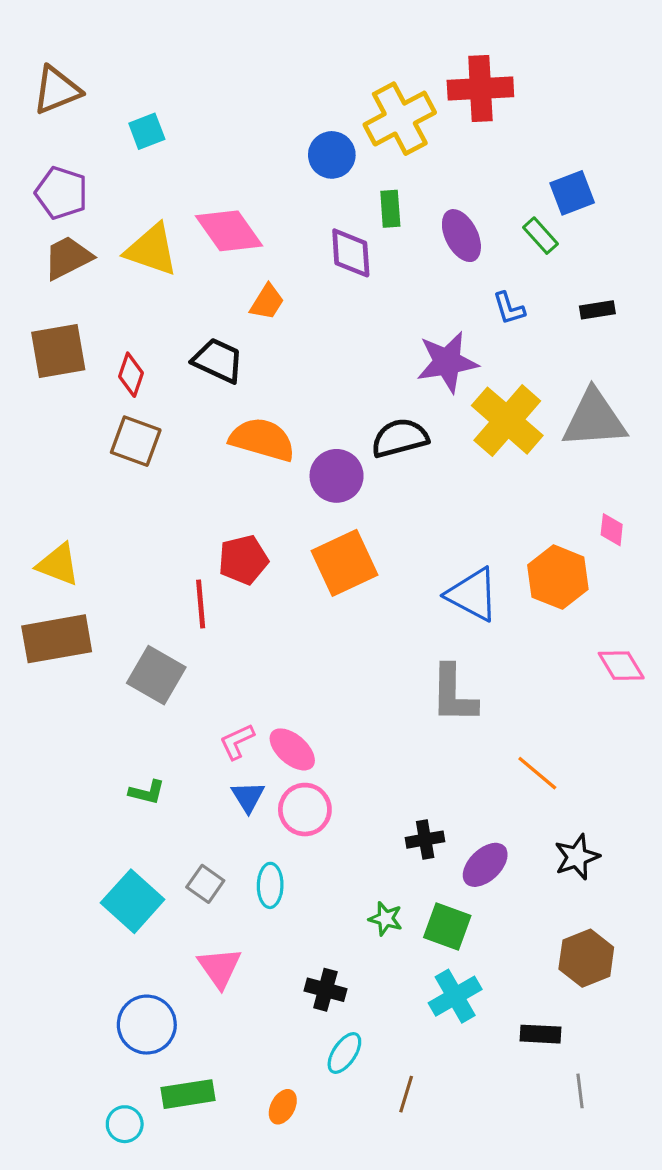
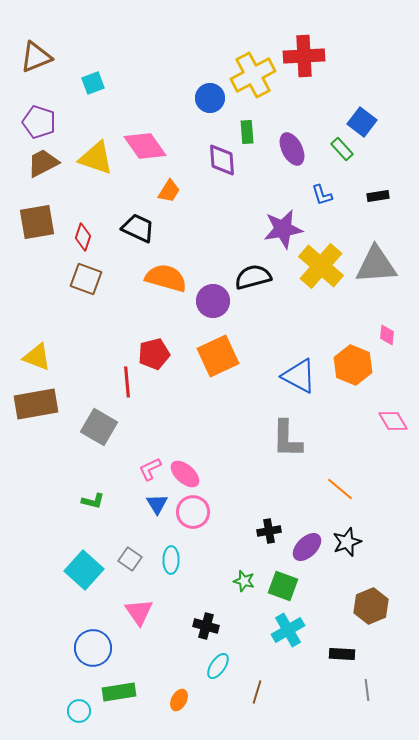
blue square: (572, 193) -> (362, 122), turned -32
black star: (577, 857) -> (347, 542), moved

